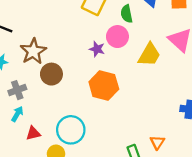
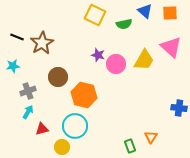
green semicircle: (127, 14) -> (124, 24), turned -91
pink circle: (117, 37) -> (116, 64), moved
brown star: (33, 51) -> (42, 43), moved
orange hexagon: (104, 85) -> (84, 95), moved

